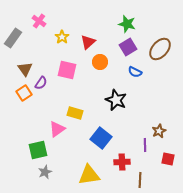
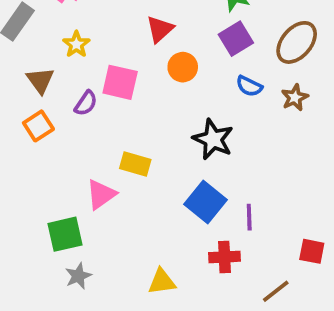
yellow star: (62, 37) -> (76, 44), moved
purple semicircle: (41, 83) -> (86, 103), moved
brown star: (159, 131) -> (295, 97), moved
blue square: (101, 138) -> (205, 202), moved
purple line: (145, 145) -> (249, 217), moved
yellow triangle: (89, 175) -> (162, 282), size x0.7
brown line: (140, 180) -> (276, 291), moved, turned 49

